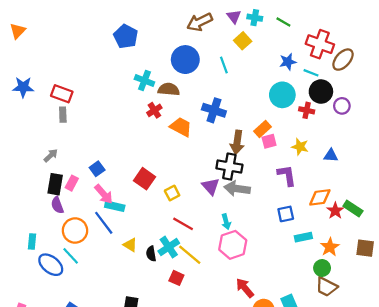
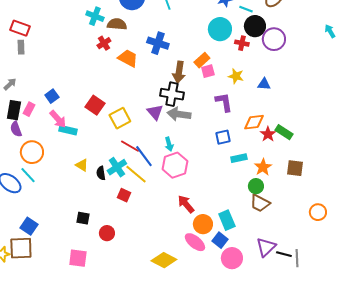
purple circle: (342, 106) -> (274, 39), size x1.5
yellow square: (172, 193) -> (120, 118), size x1.5
blue line: (104, 223) -> (144, 156), moved

